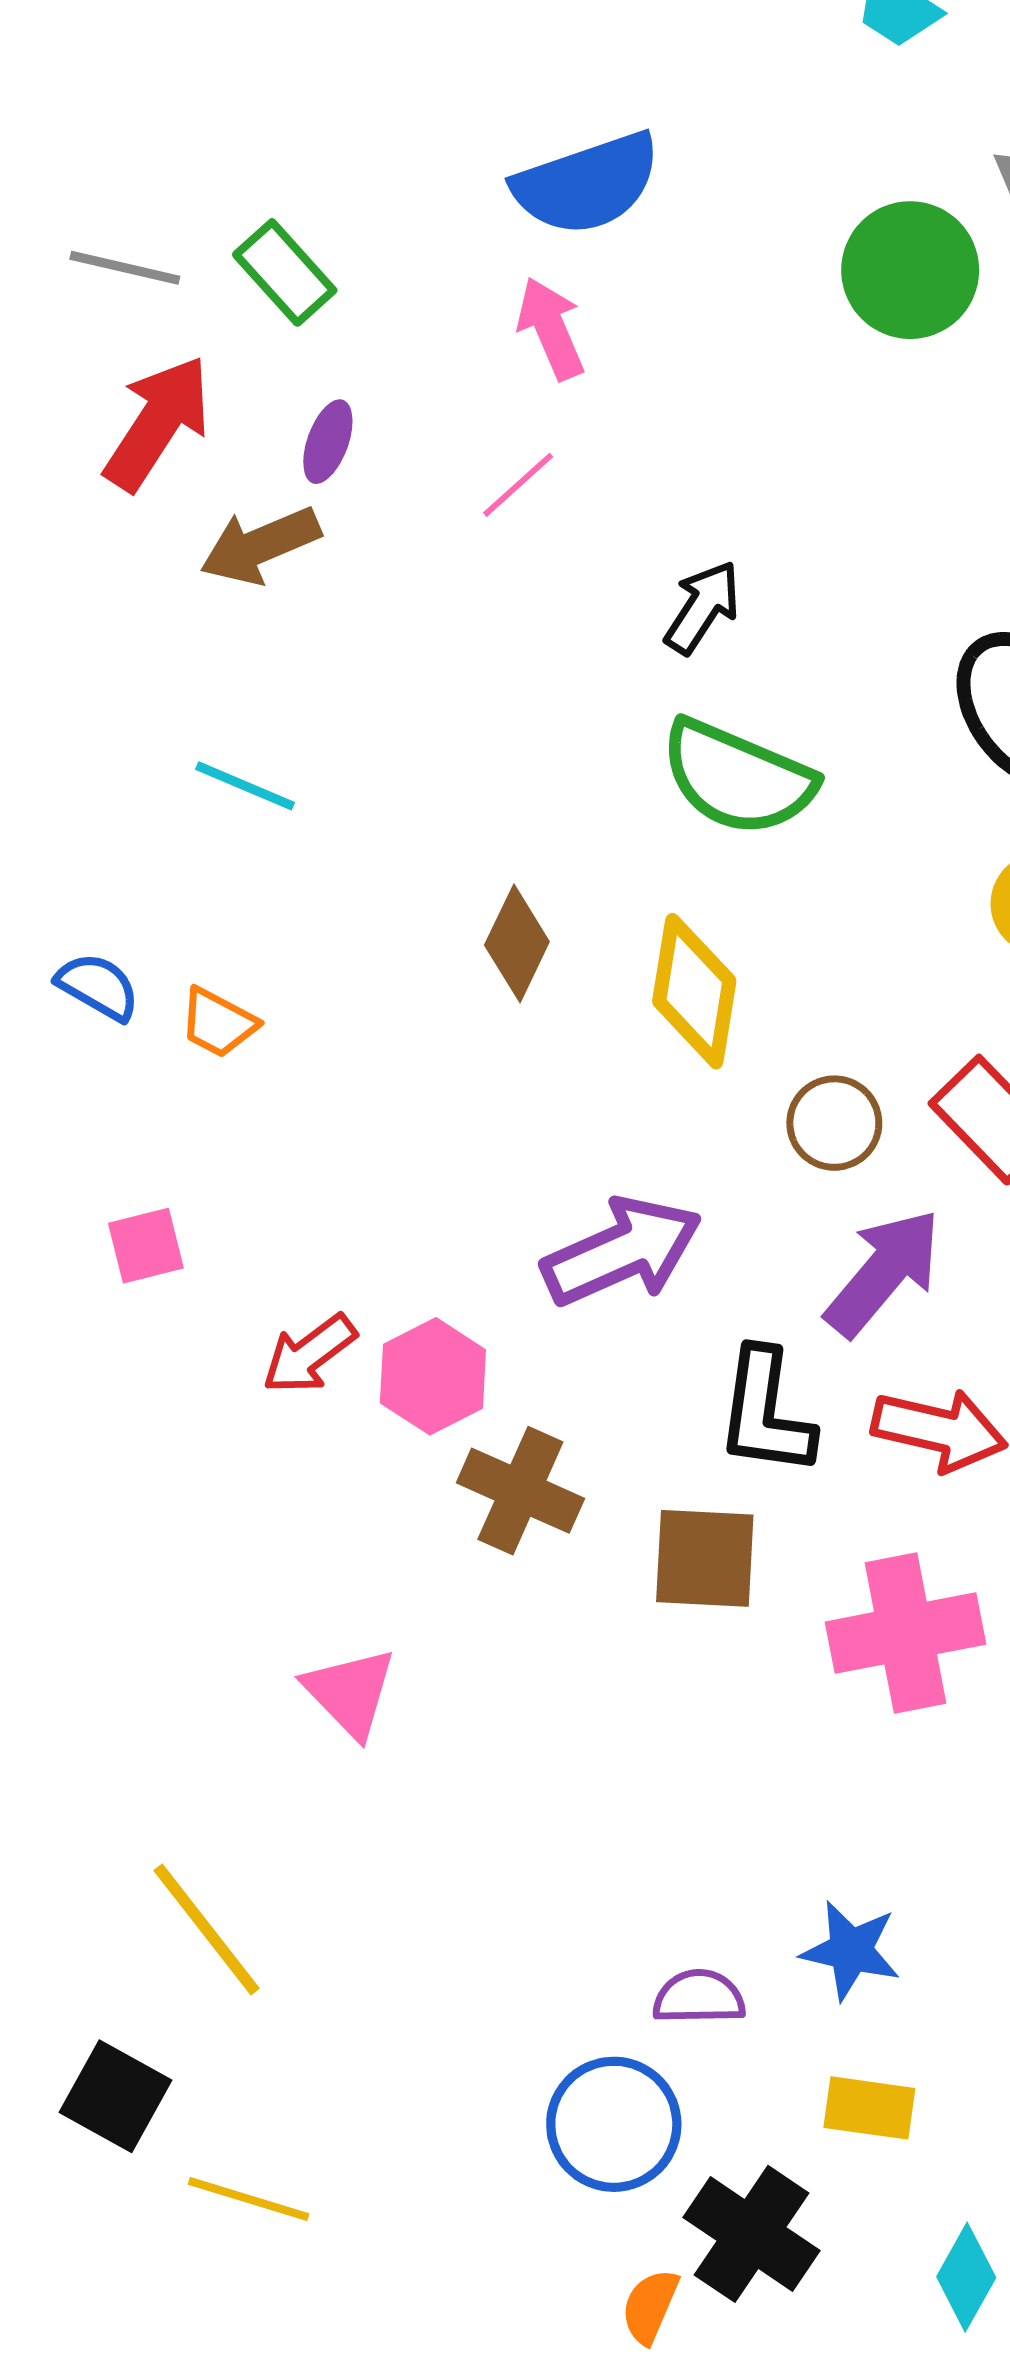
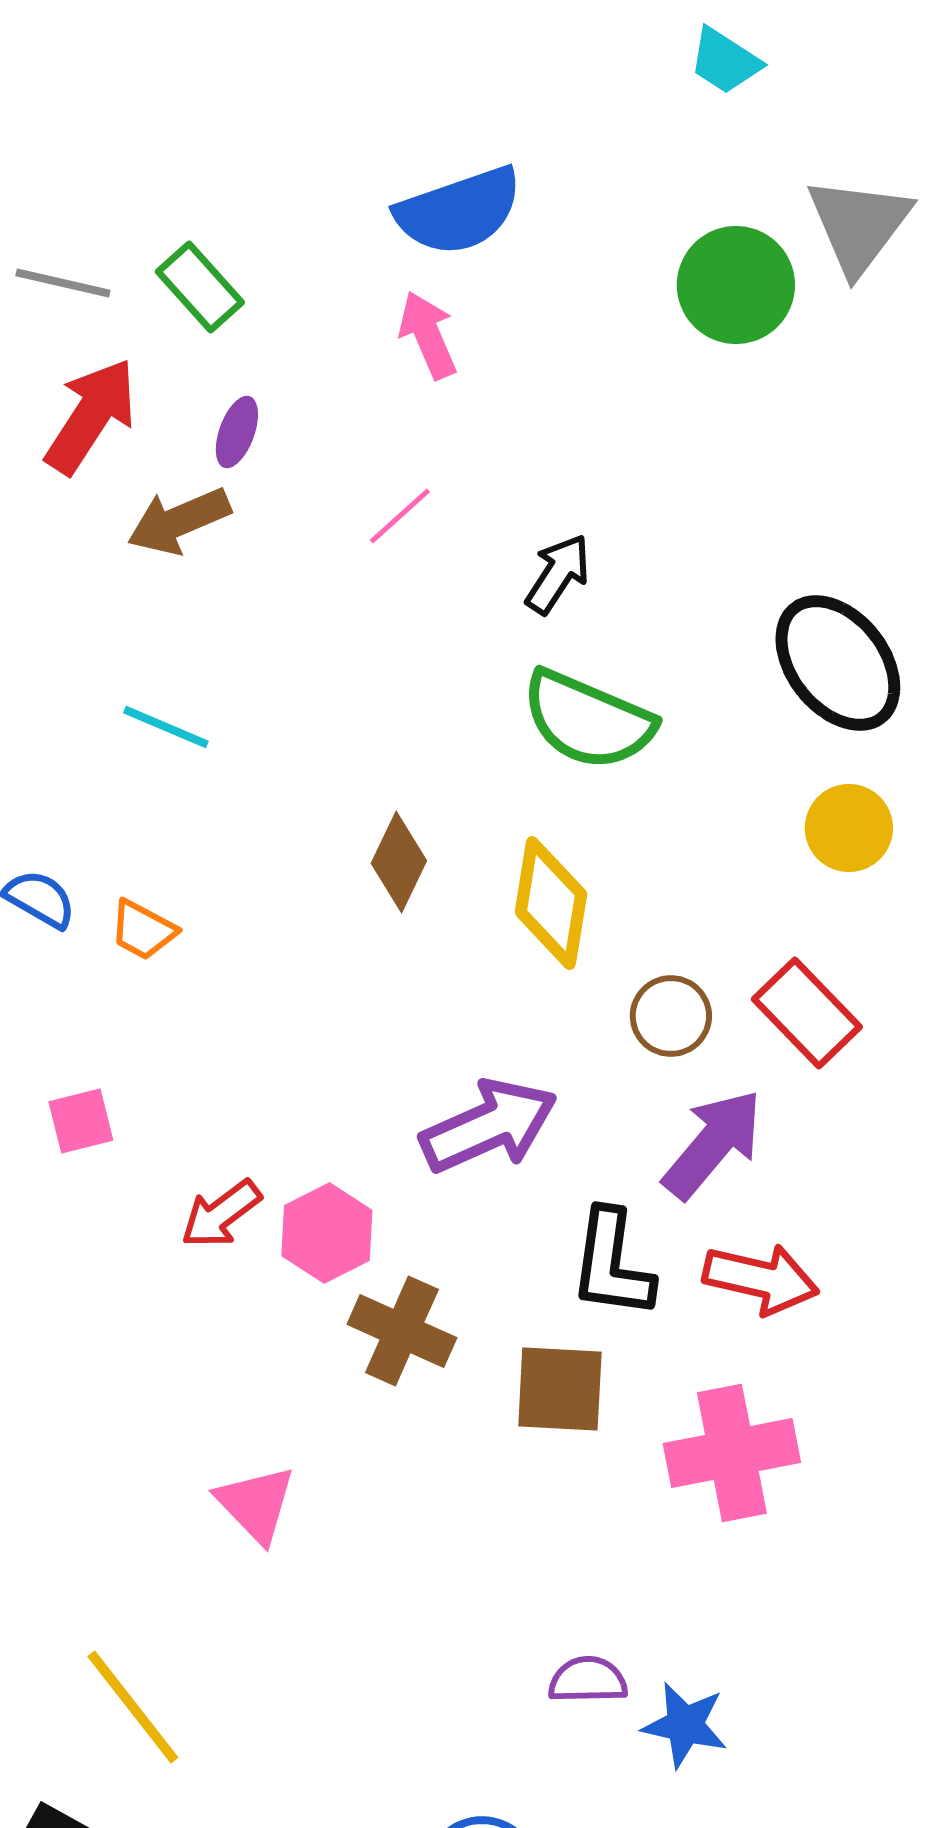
pink line: (518, 485) -> (400, 516), moved
purple semicircle: (699, 1997) -> (588, 1680), moved

